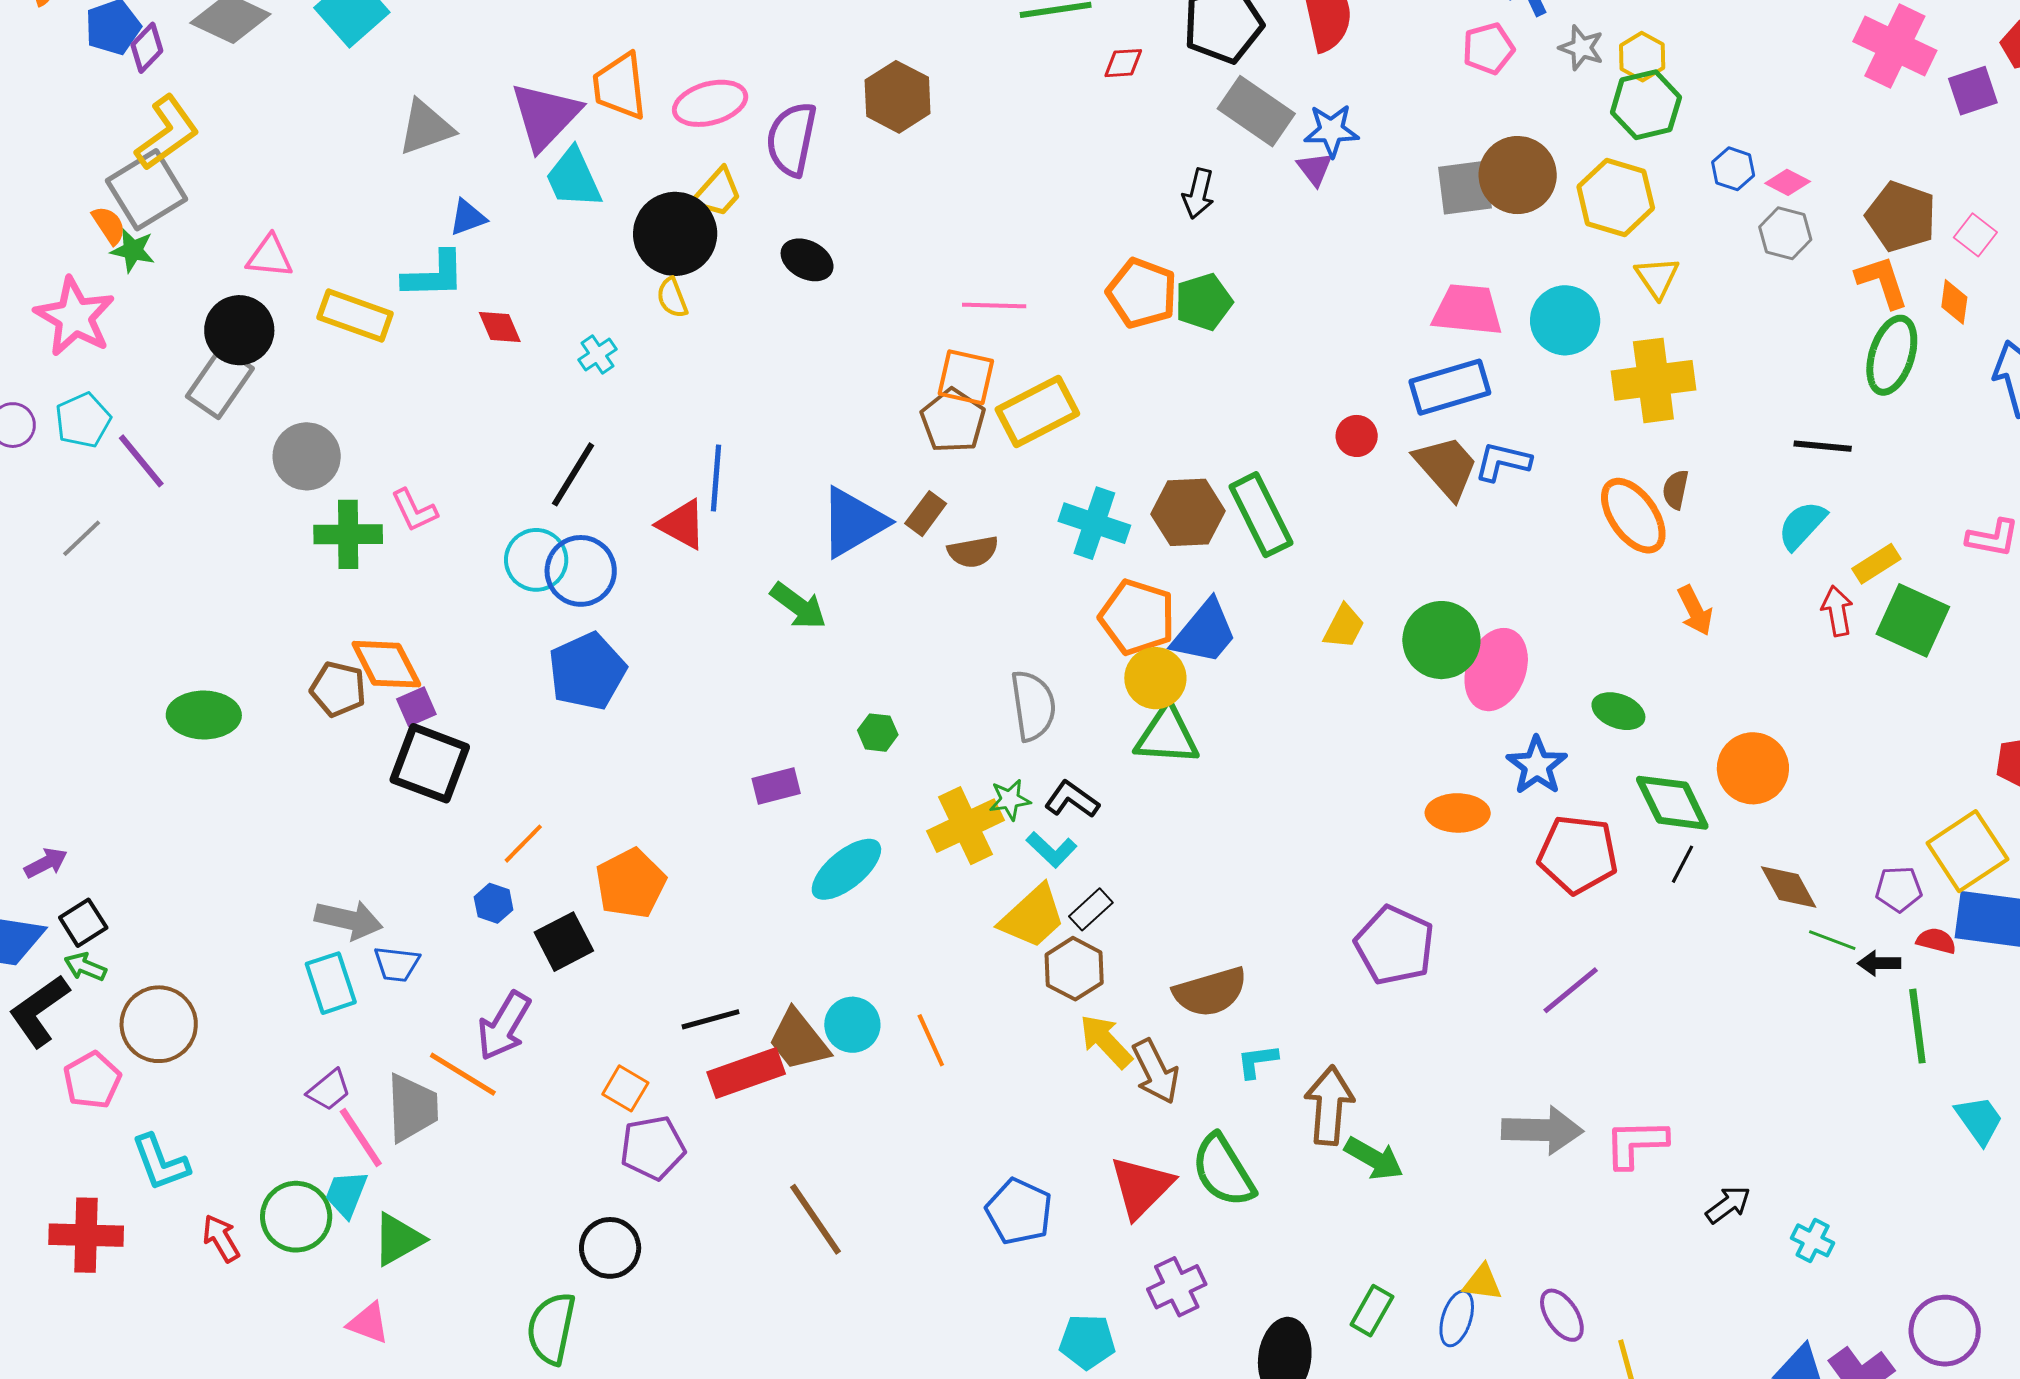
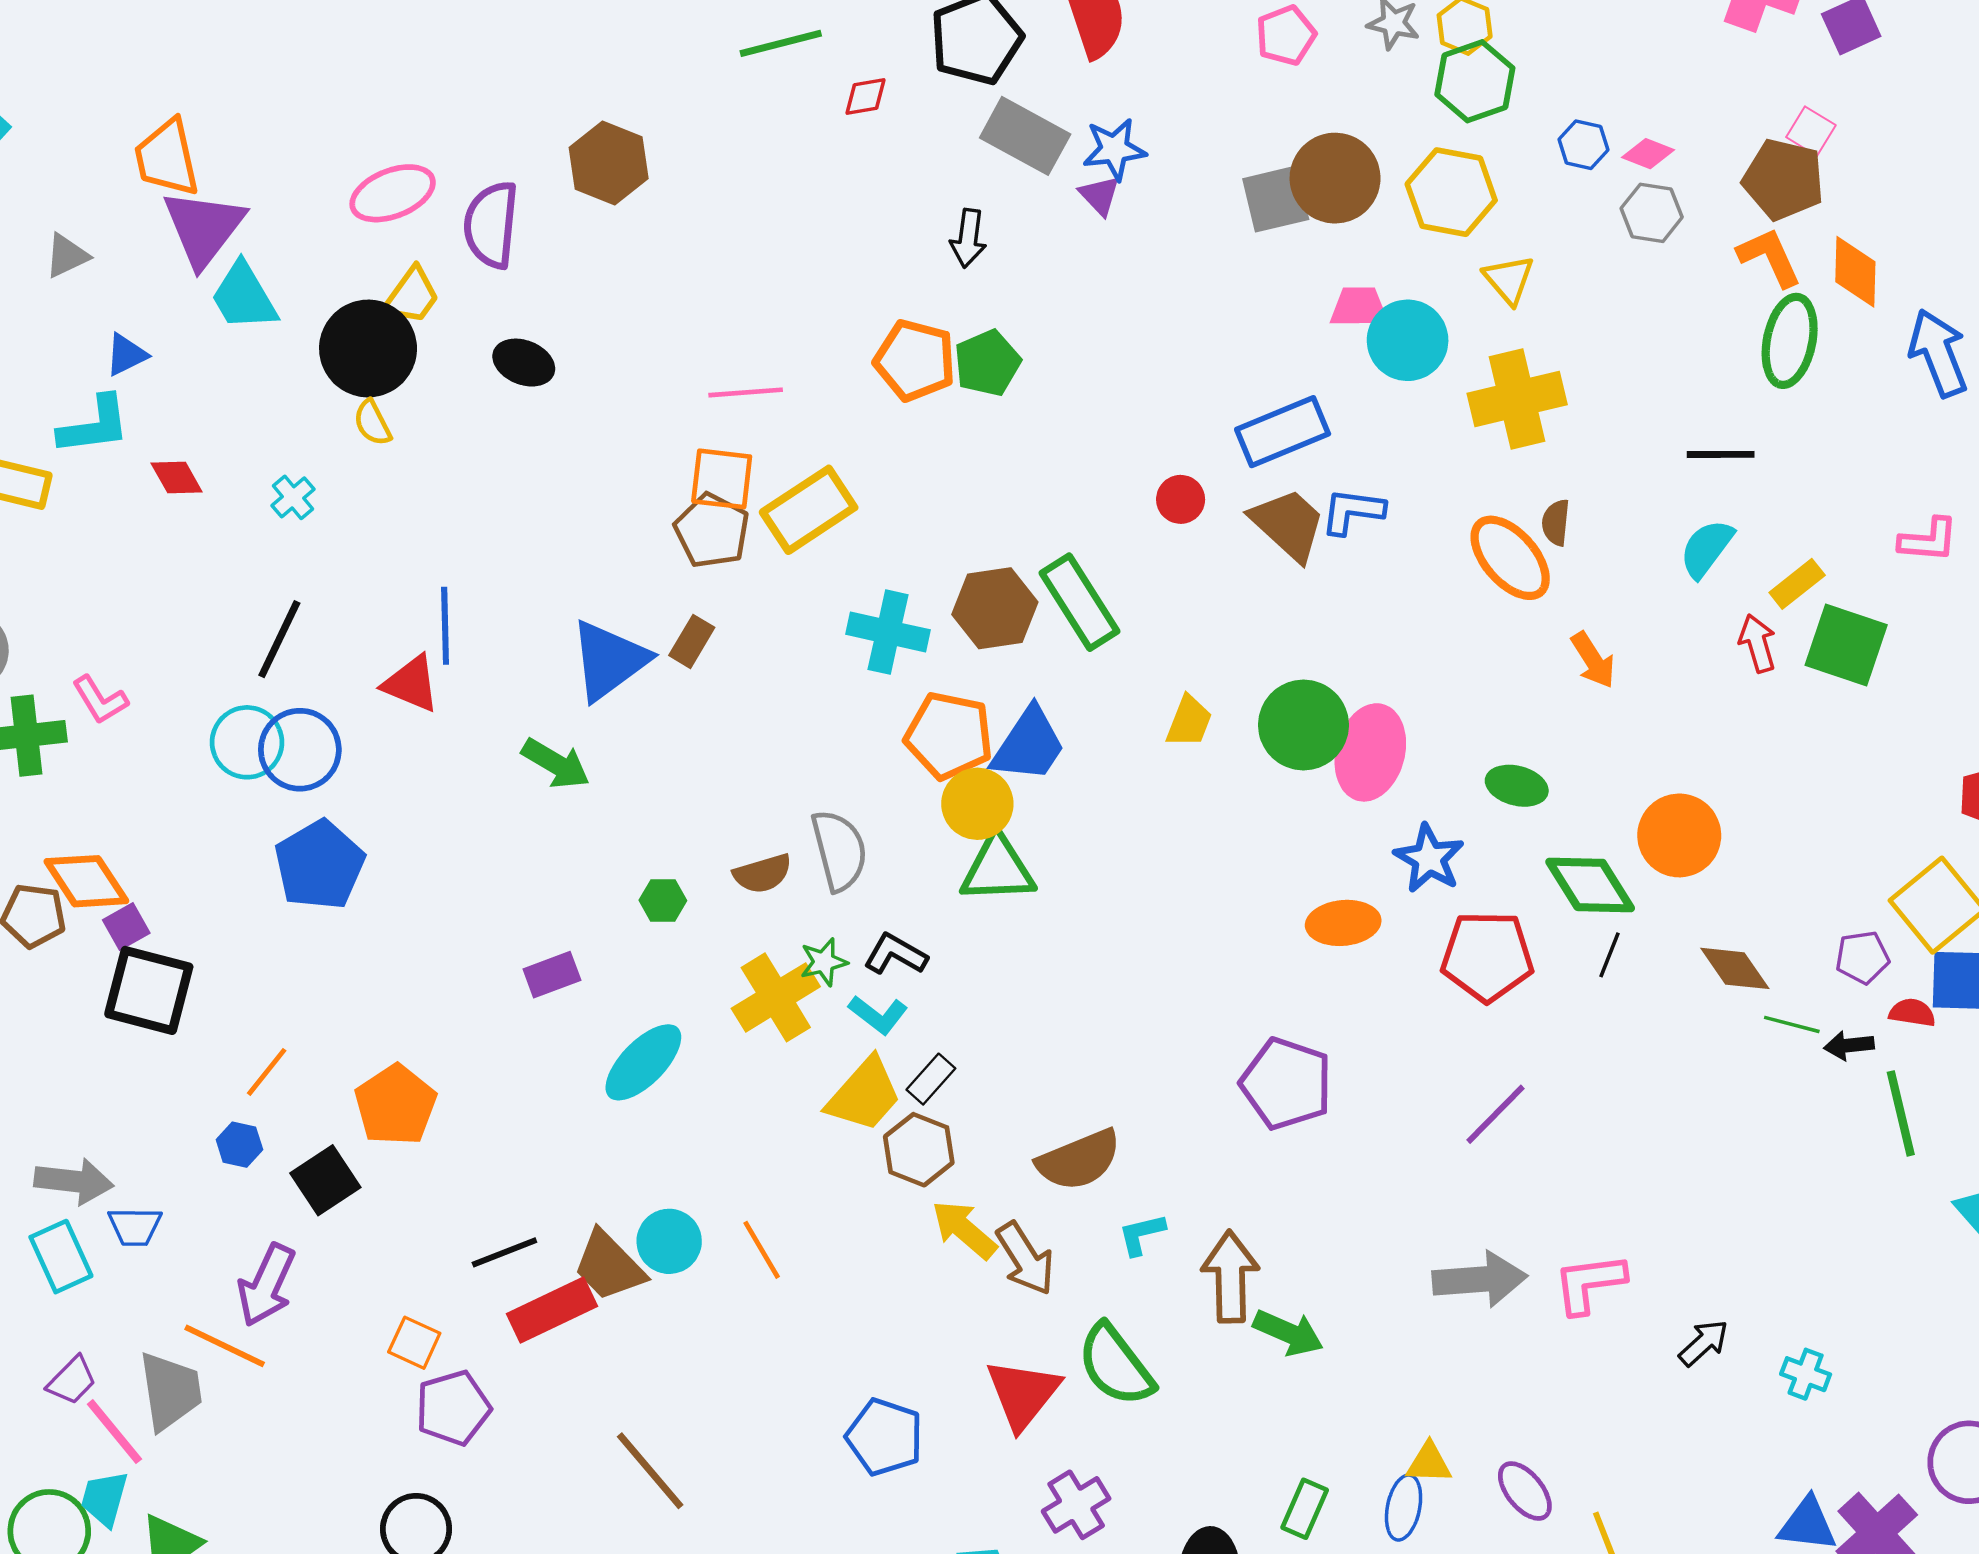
orange trapezoid: (620, 86) -> (167, 158), moved
gray triangle: (426, 127) -> (67, 256), size x0.7
pink square: (1975, 235) -> (1811, 131), moved
orange diamond: (1954, 302) -> (1855, 272), size x1.4
pink trapezoid: (1467, 310) -> (1359, 307), moved, size x0.7
brown semicircle: (973, 552) -> (763, 874), moved

